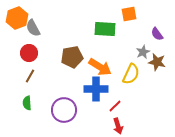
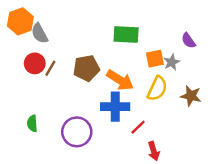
orange square: (129, 14) -> (155, 59), moved
brown star: (157, 62) -> (191, 96), moved
brown line: (30, 76) -> (50, 68), moved
red arrow: (118, 126) -> (154, 151), moved

